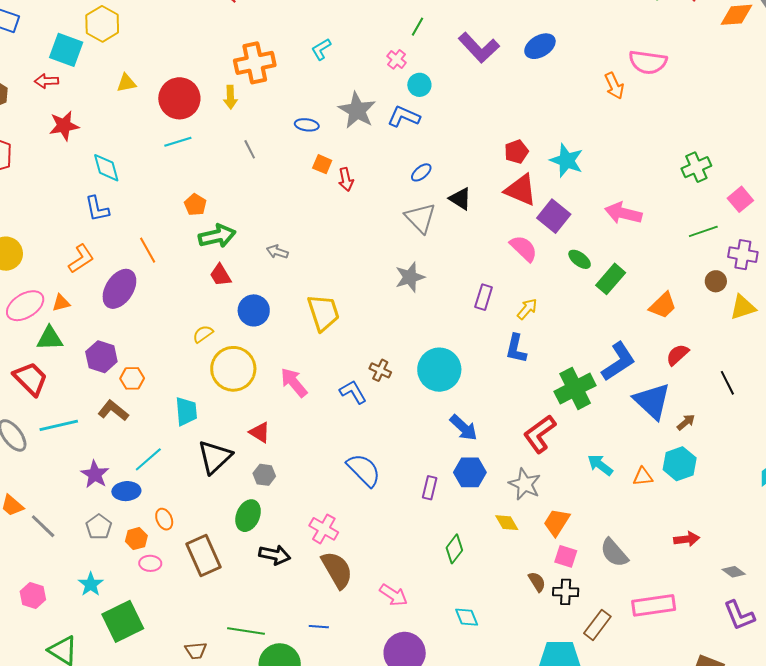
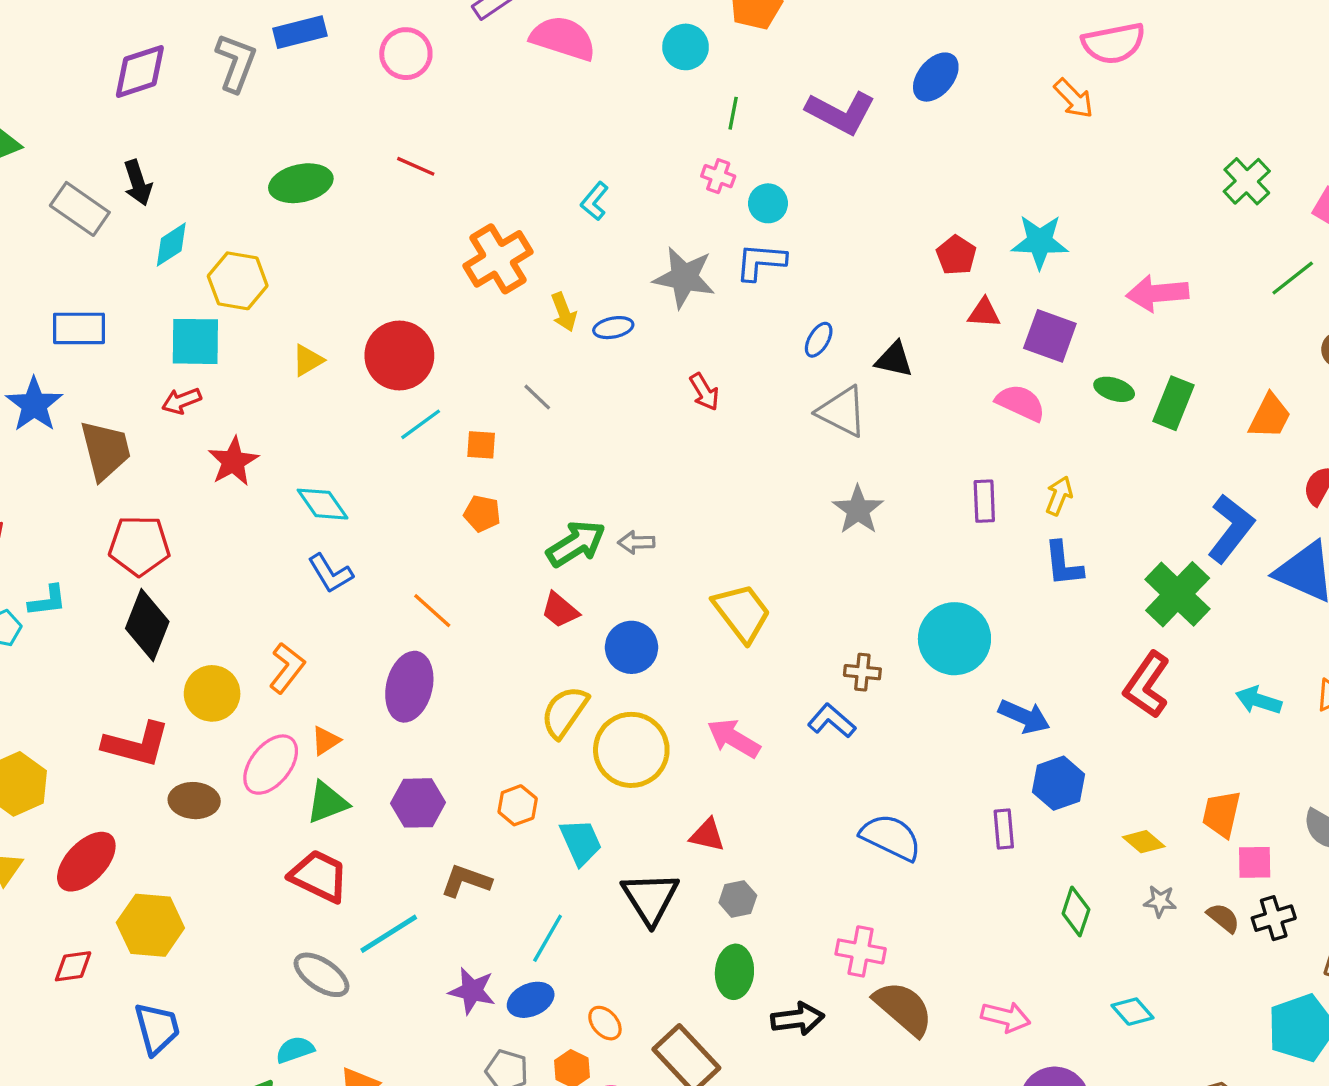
yellow arrow: (230, 97) -> (564, 312), moved
orange square: (322, 164) -> (481, 445), moved
red triangle: (521, 190) -> (984, 313), size x0.6
green arrow: (217, 236) -> (576, 544), moved
orange L-shape: (81, 259) -> (287, 668), moved
yellow semicircle: (203, 334) -> (565, 712), size x1.6
orange hexagon: (132, 378) -> (518, 805), moved
gray star: (525, 484) -> (1160, 901), moved, size x0.6

